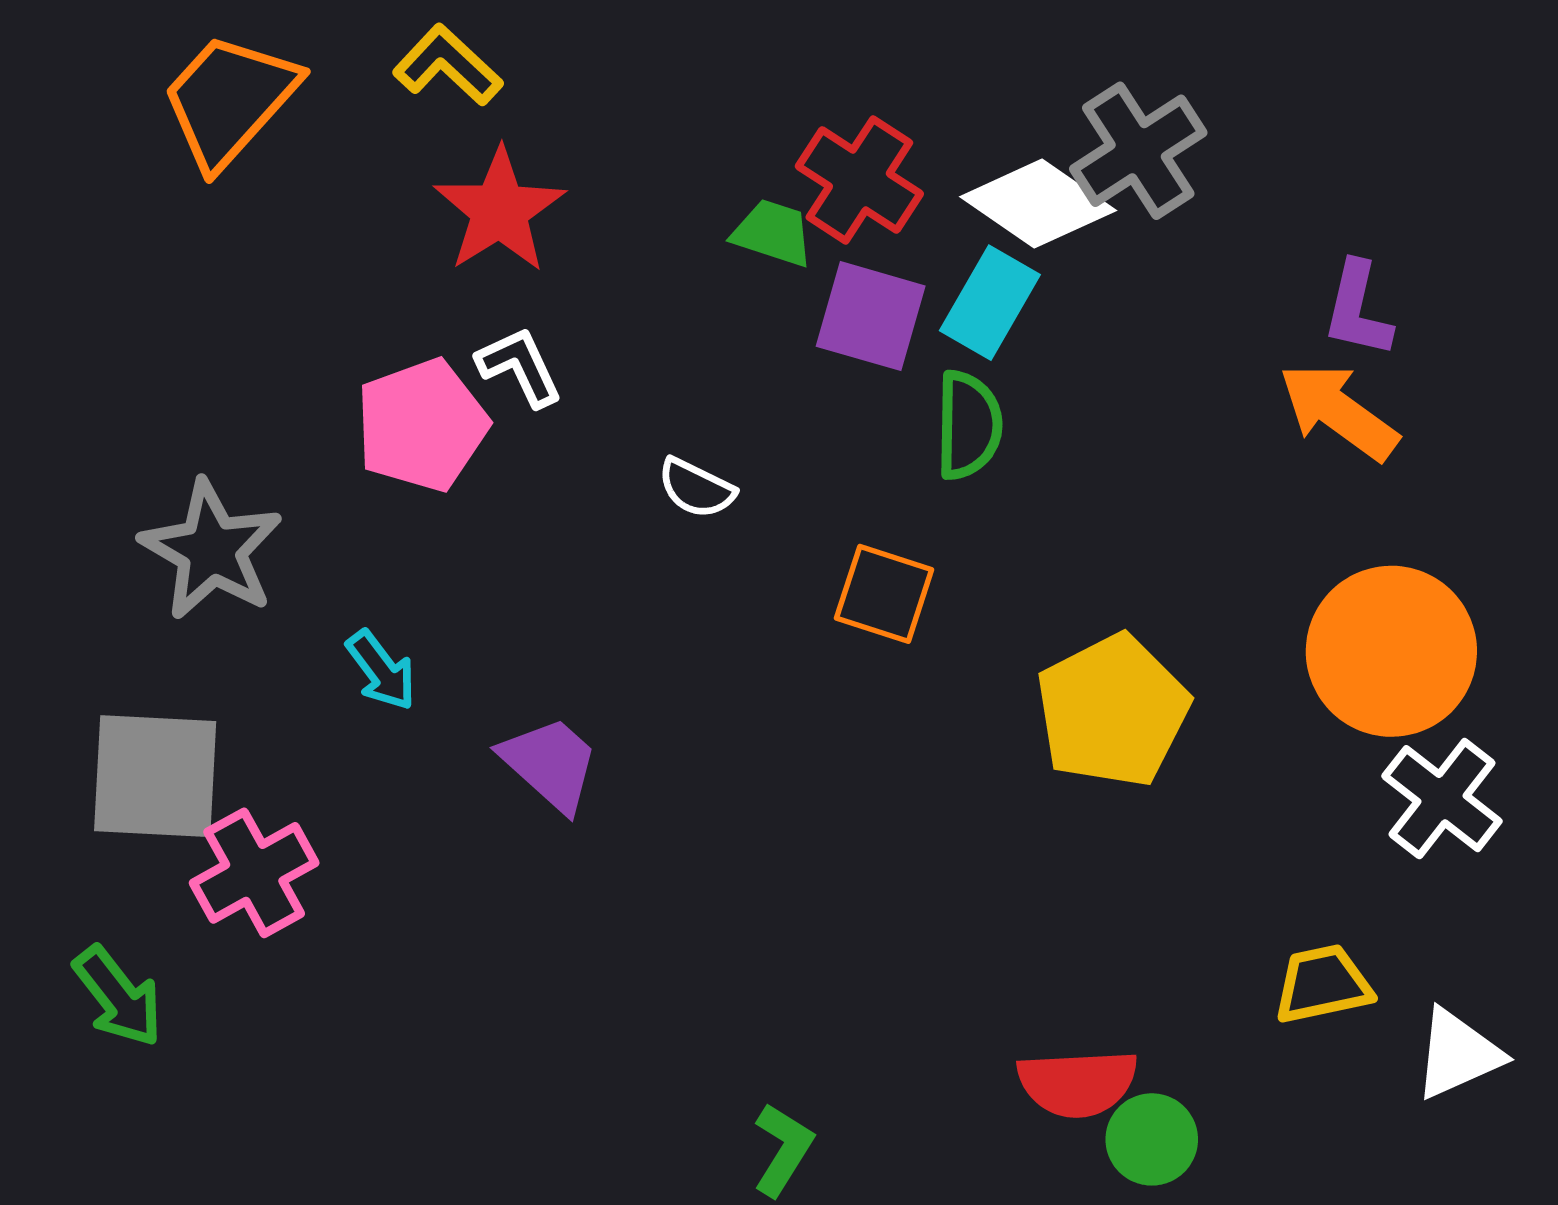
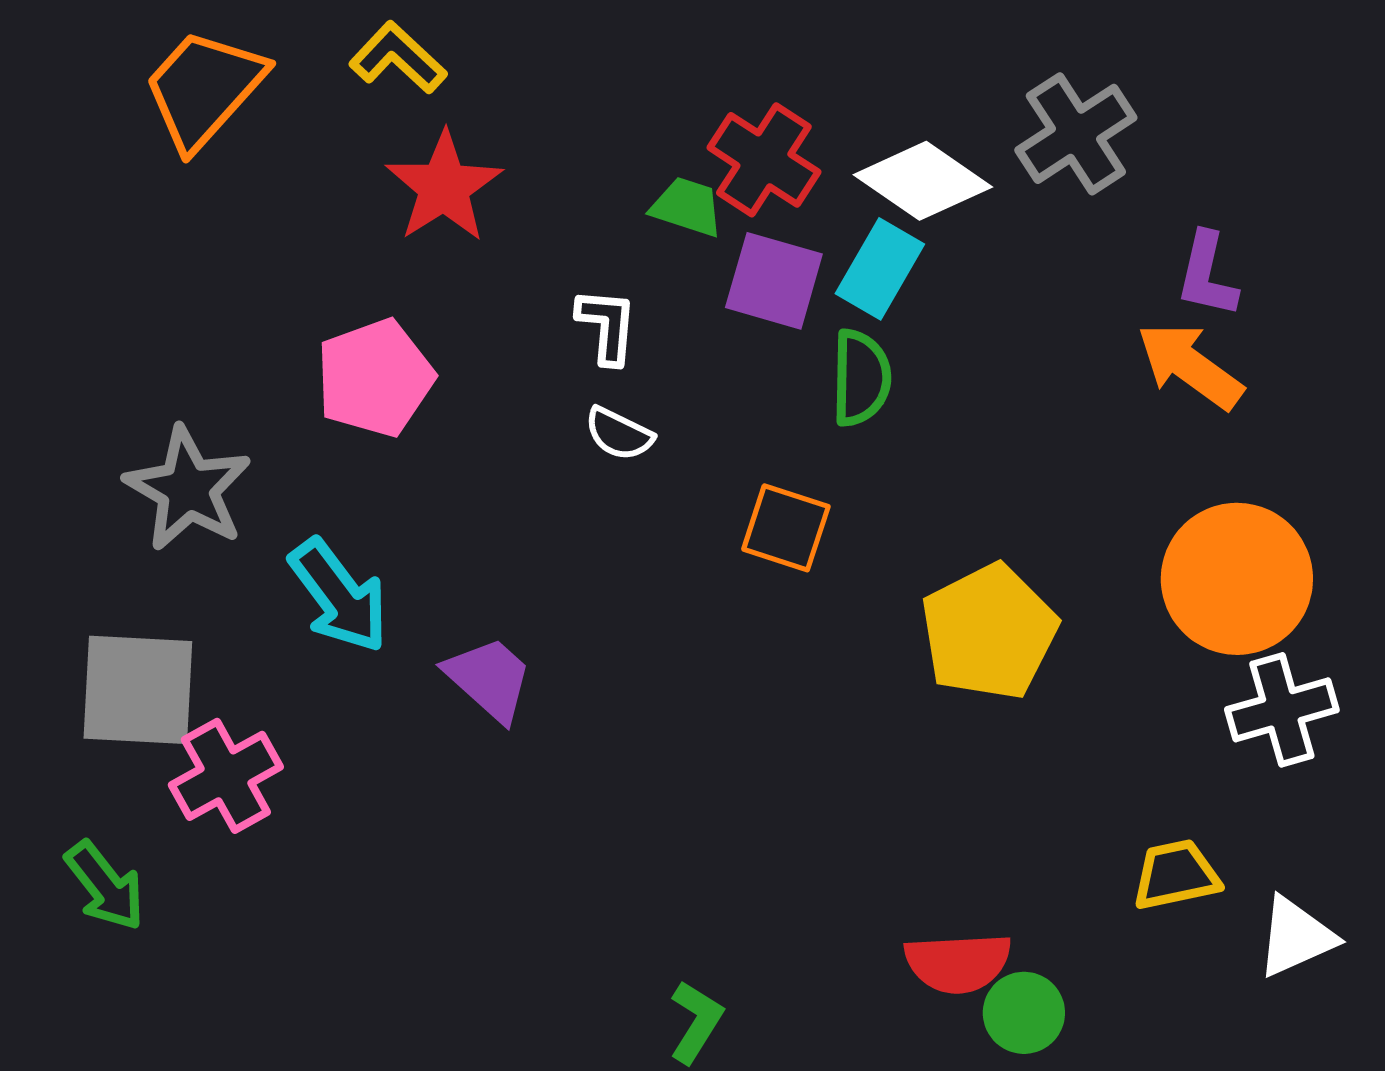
gray cross: (1138, 151) -> (1076, 134), moved
white L-shape: (520, 367) -> (607, 326), moved, turned 30
cyan arrow: (381, 670) -> (339, 596), size x1.6
white cross: (1442, 799) -> (1282, 710), turned 36

